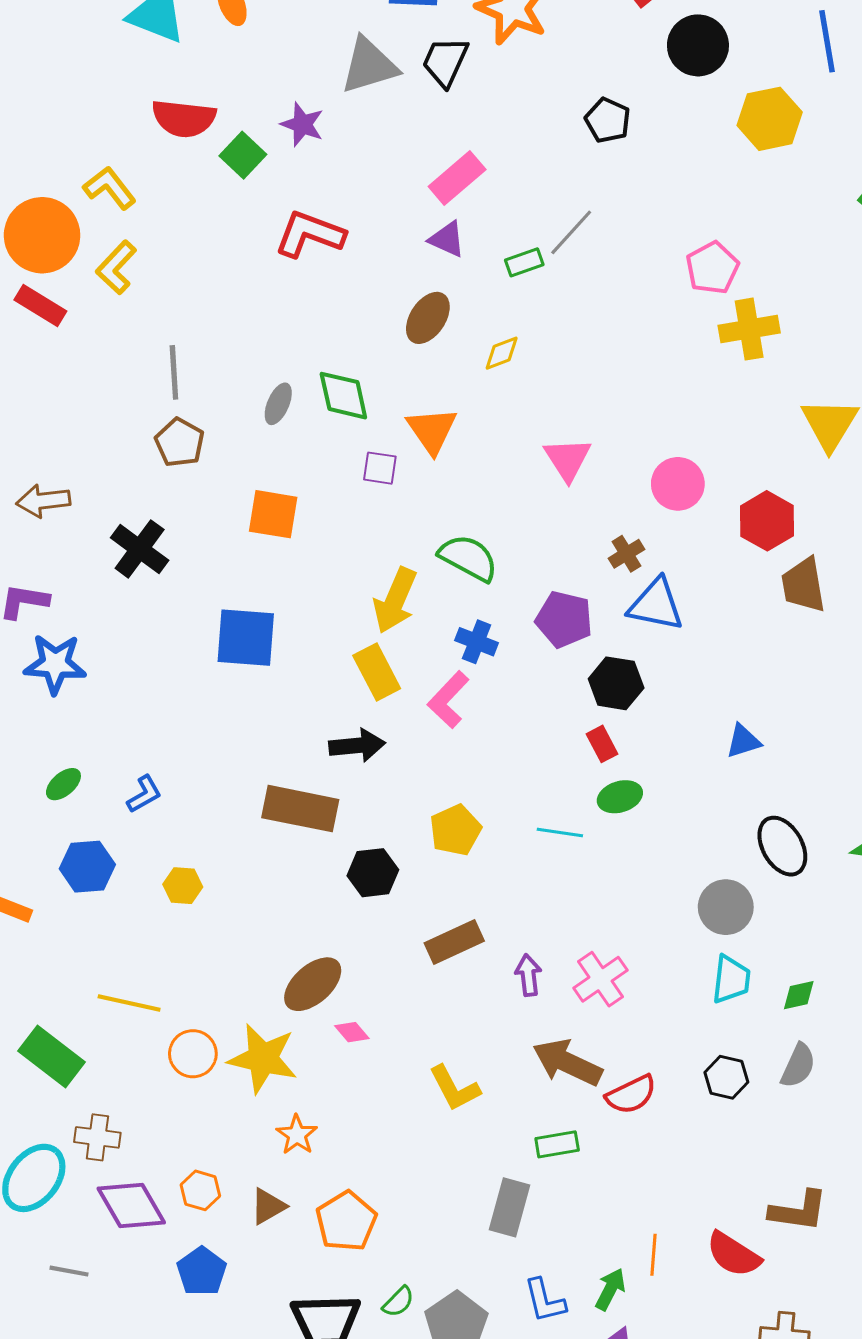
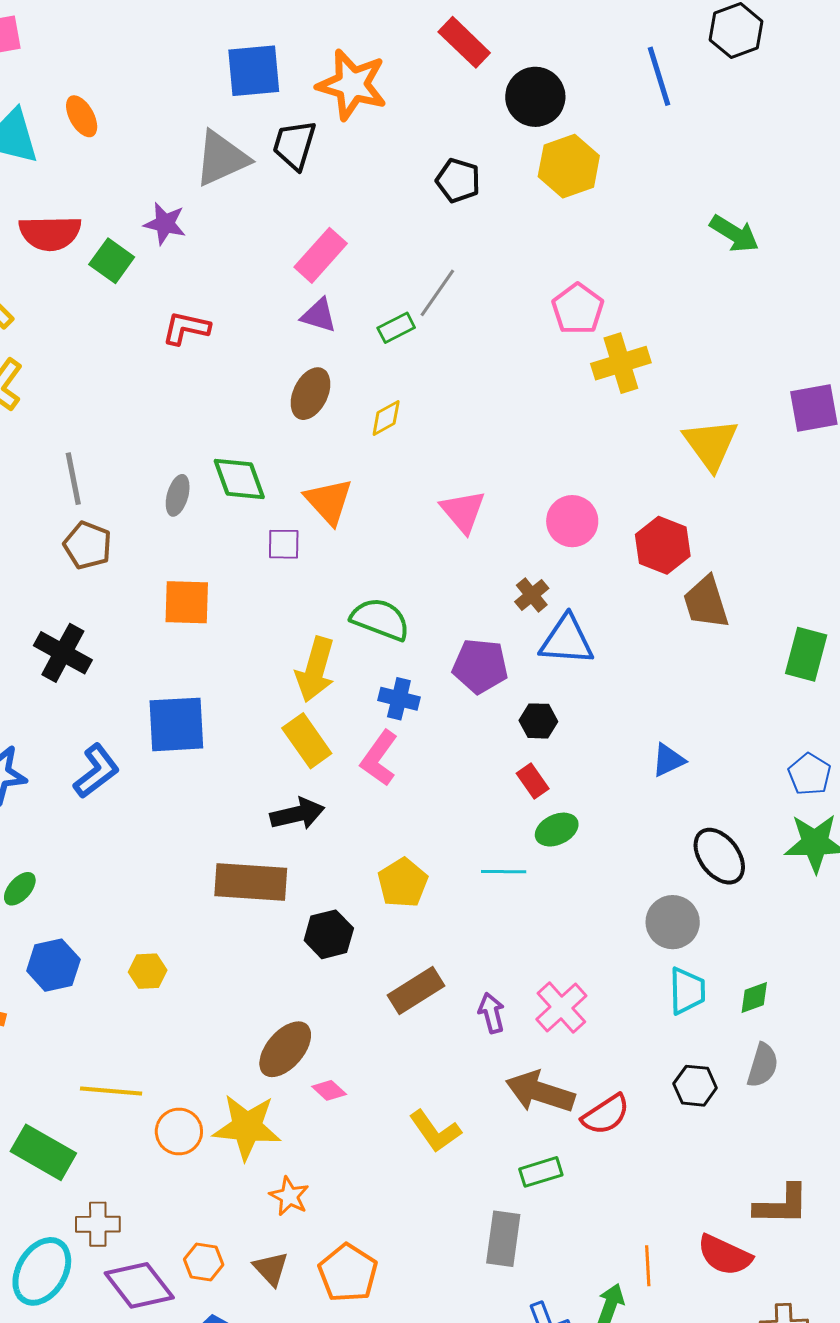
yellow hexagon: (770, 119) -> (569, 166), moved
red L-shape: (310, 234) -> (186, 328), size x0.7
black hexagon: (616, 683) -> (538, 721), size x0.7
blue L-shape: (144, 794) -> (96, 771), moved, size x1.4
brown triangle: (268, 1206) -> (271, 1269), turned -36

